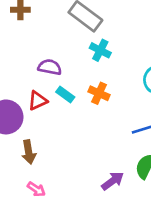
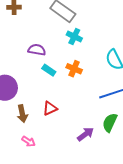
red triangle: (38, 101) -> (50, 108), moved

